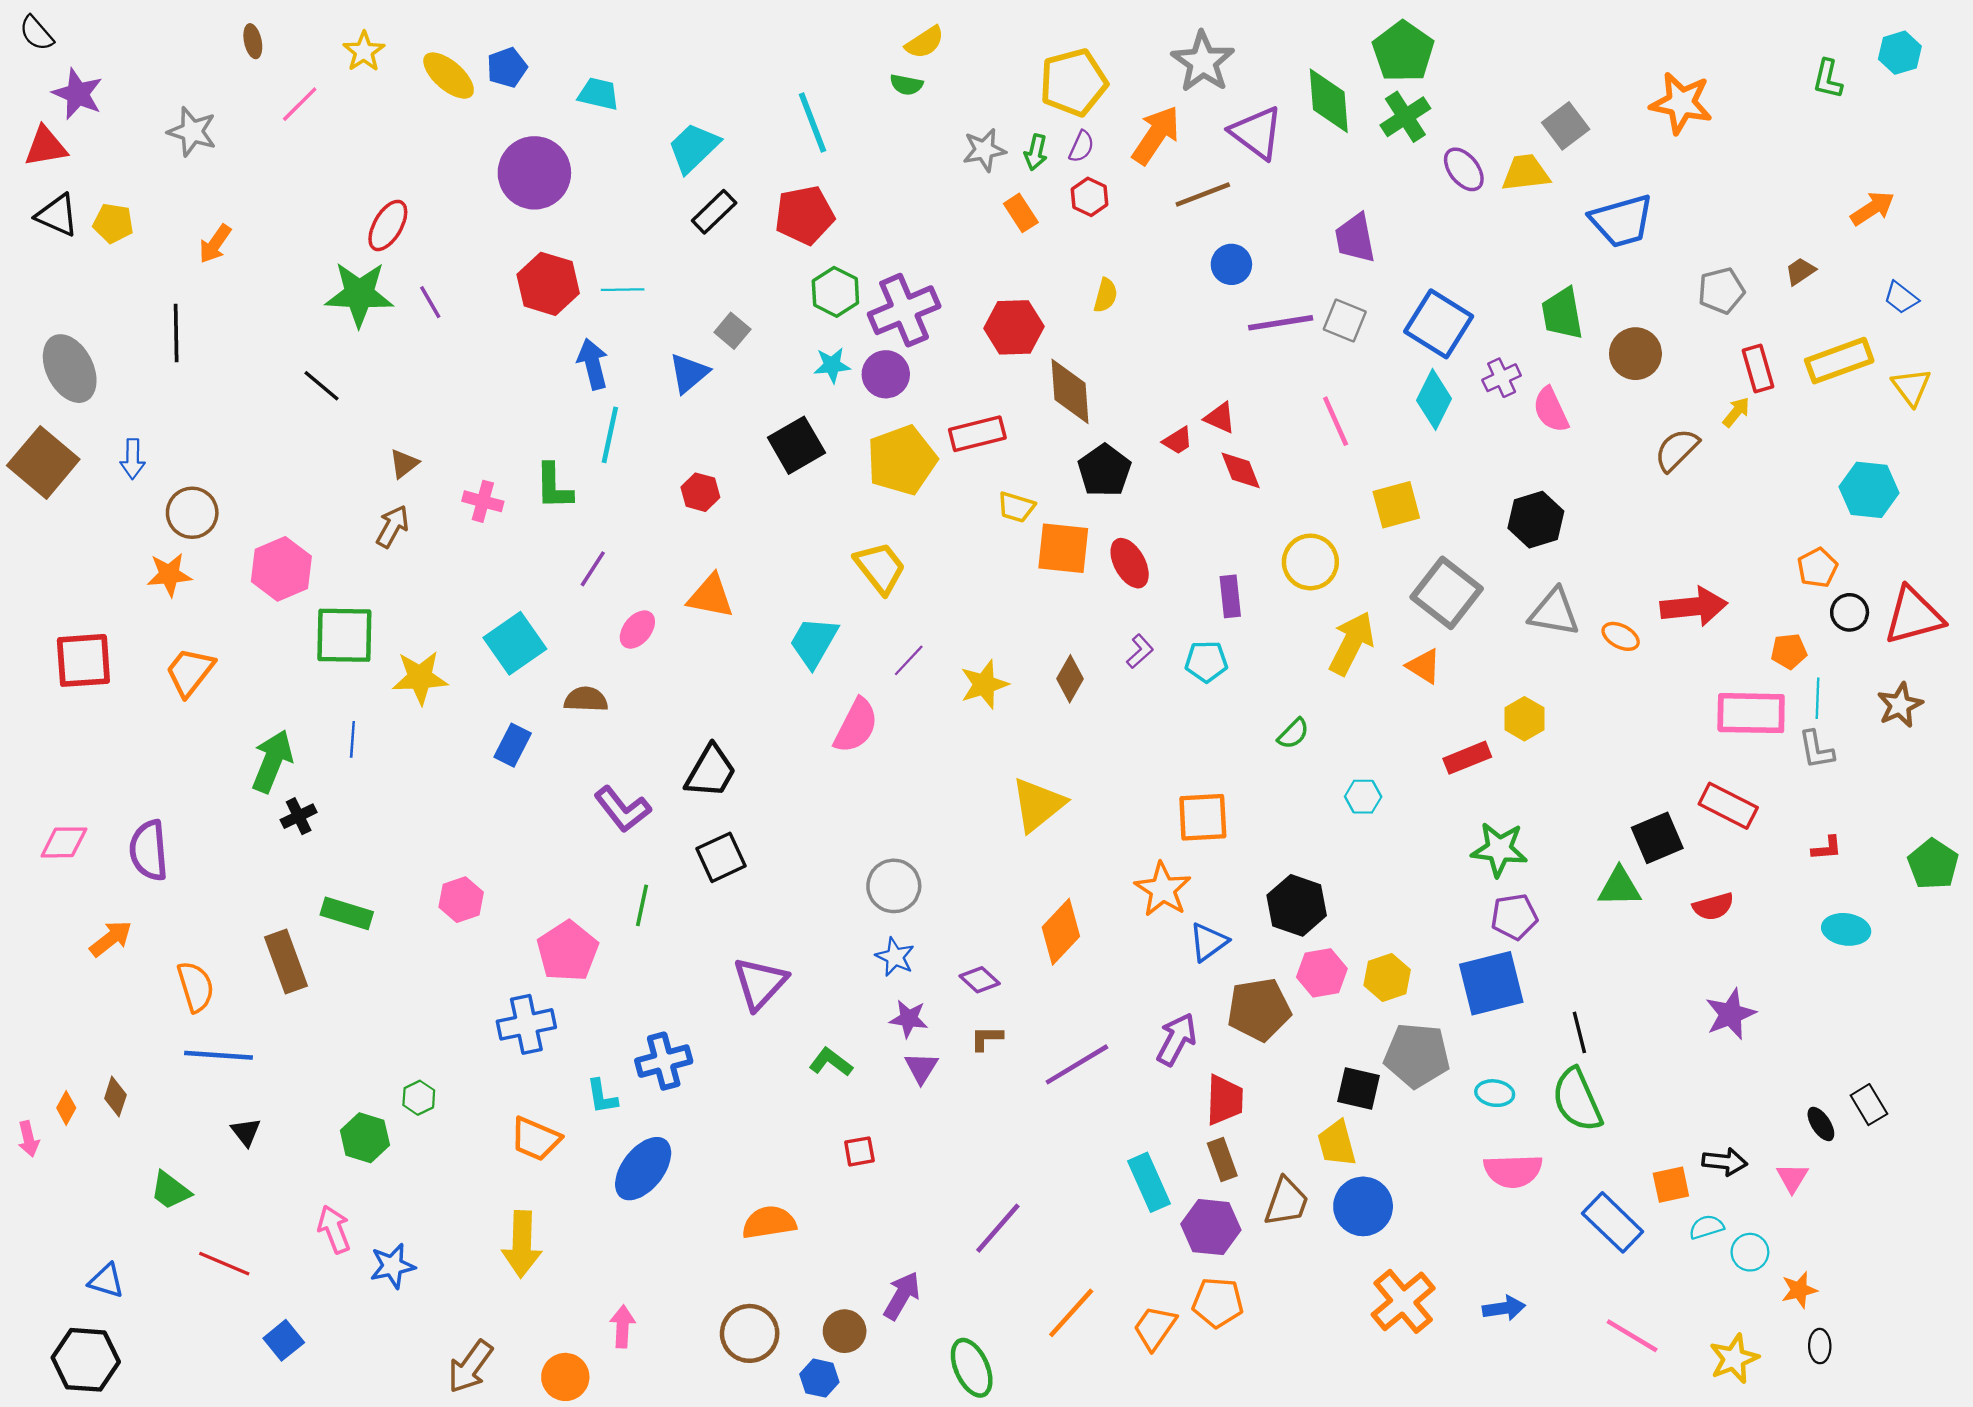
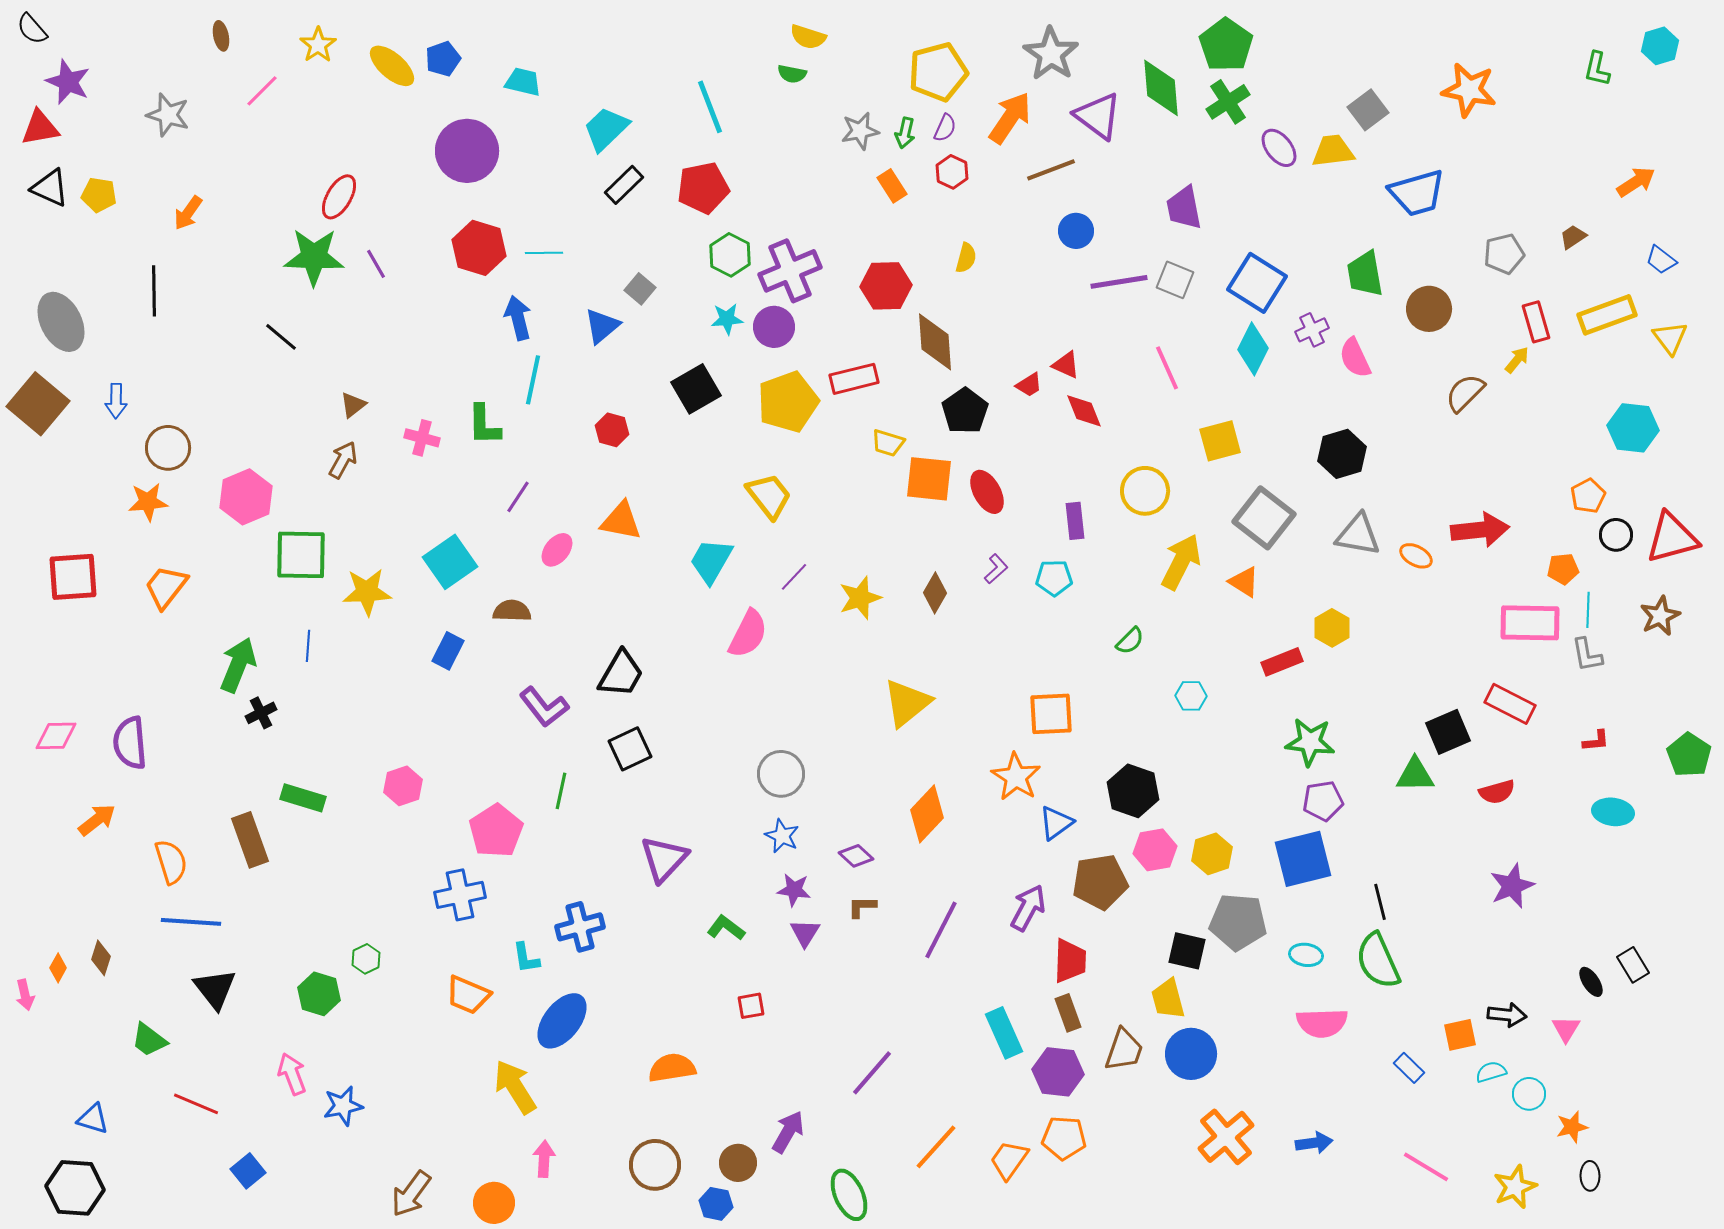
yellow semicircle: (925, 42) -> (808, 37), turned 51
purple line: (1077, 1064) -> (941, 930), turned -32
black triangle: (246, 1132) -> (215, 989), size x1.6
blue rectangle: (1613, 1222) -> (1409, 1068), size x0.6
yellow arrow: (522, 1244) -> (515, 1087), moved, turned 146

